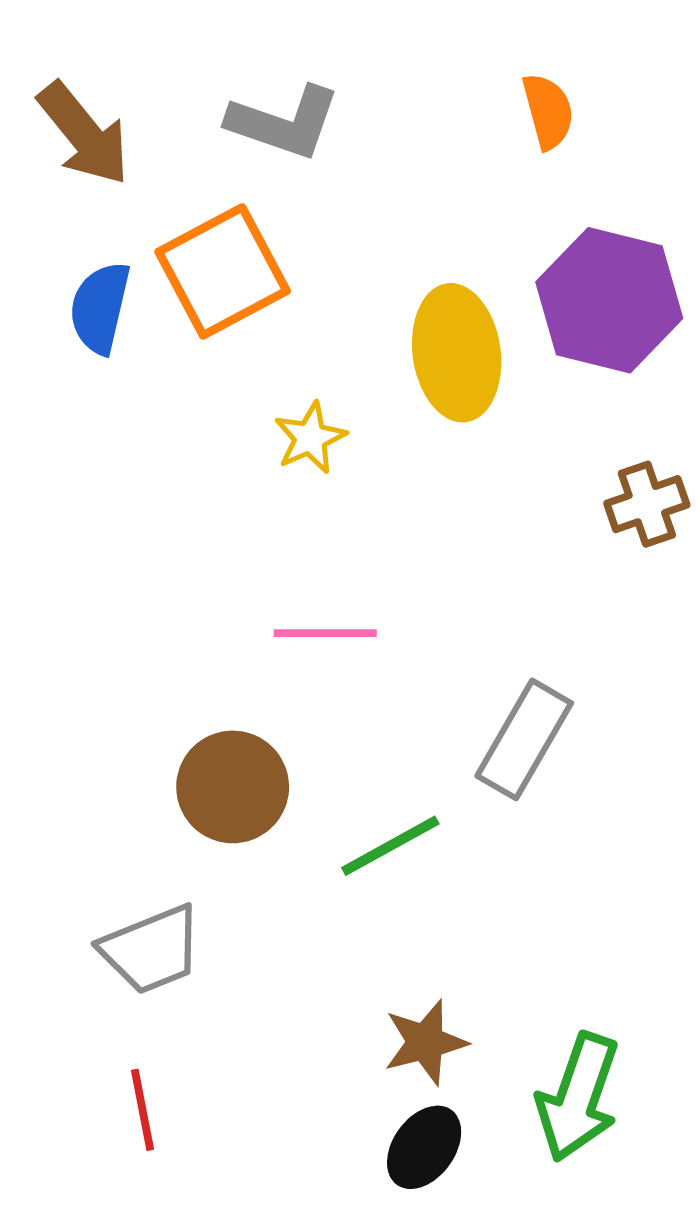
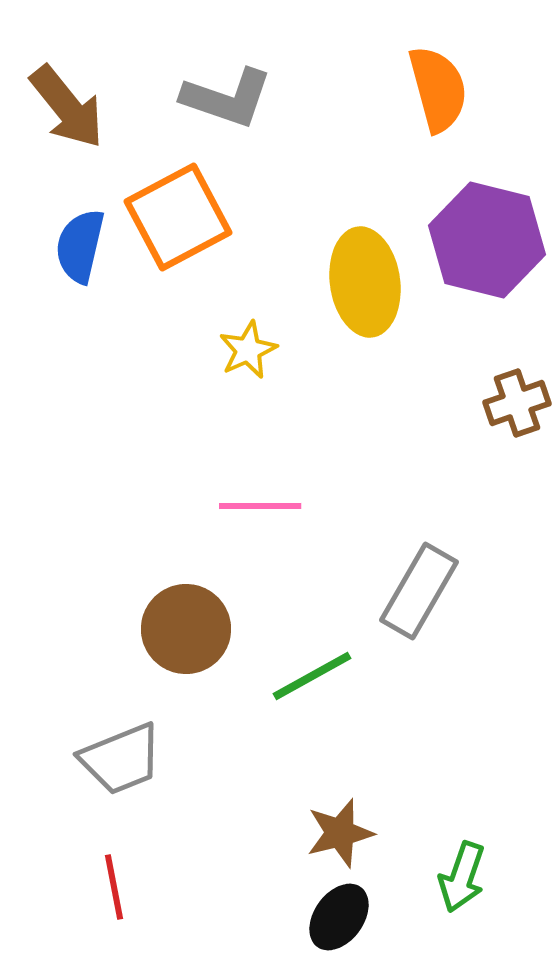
orange semicircle: (548, 111) -> (438, 89), size x1.4
green arrow: (578, 1097) -> (462, 877), size x0.7

